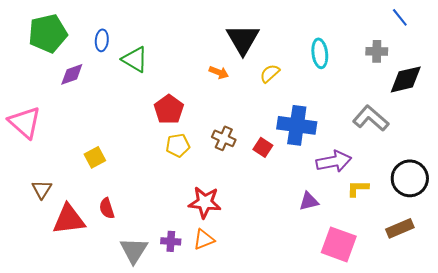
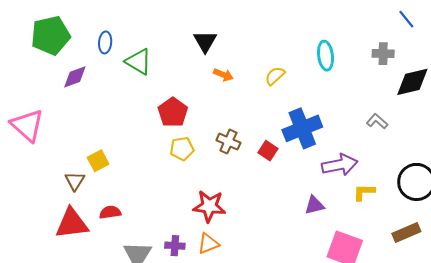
black triangle: (243, 39) -> (205, 41), moved, size x0.7
gray L-shape: (371, 118) -> (377, 121), size x0.6
blue cross: (297, 125) -> (302, 128), turned -30
brown triangle: (42, 189) -> (75, 181), moved
red semicircle: (107, 208) -> (110, 212), turned 100

